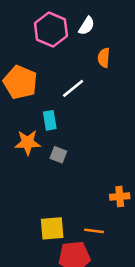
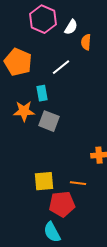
white semicircle: (87, 26) -> (71, 27), moved
gray square: (58, 155) -> (49, 121), size x1.5

